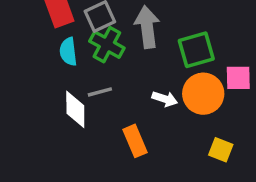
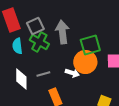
gray line: (100, 92) -> (43, 74), moved
orange circle: (203, 94) -> (85, 62), moved

